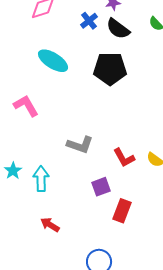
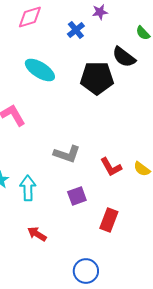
black semicircle: (118, 29) -> (124, 57), moved
purple square: (101, 187) -> (77, 196), moved

